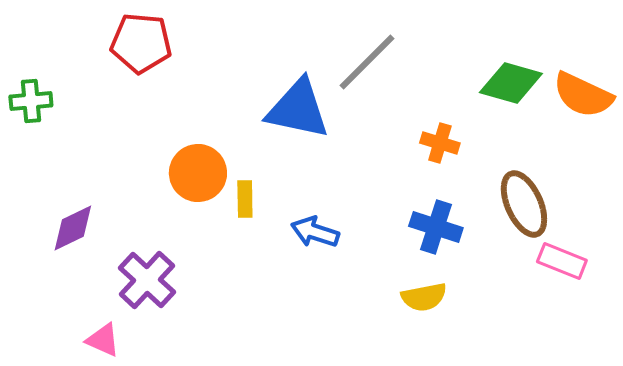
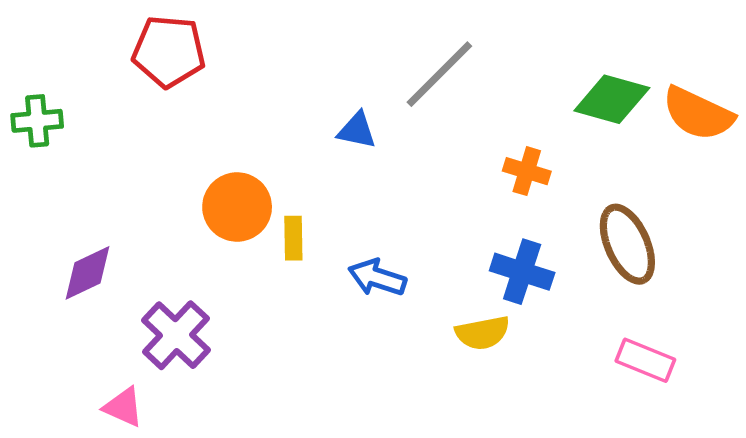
blue triangle: (298, 109) -> (357, 130), size x0.5
pink rectangle: (562, 261) -> (645, 360), moved
yellow semicircle: (424, 297) -> (483, 333), moved

